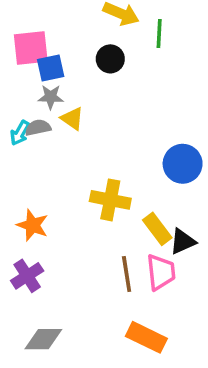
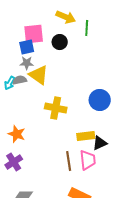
pink square: (31, 48) -> (34, 34), moved
yellow triangle: (72, 119) -> (39, 75), size x1.5
yellow cross: (110, 200) -> (56, 108), moved
yellow rectangle: (157, 229) -> (86, 136), turned -60

